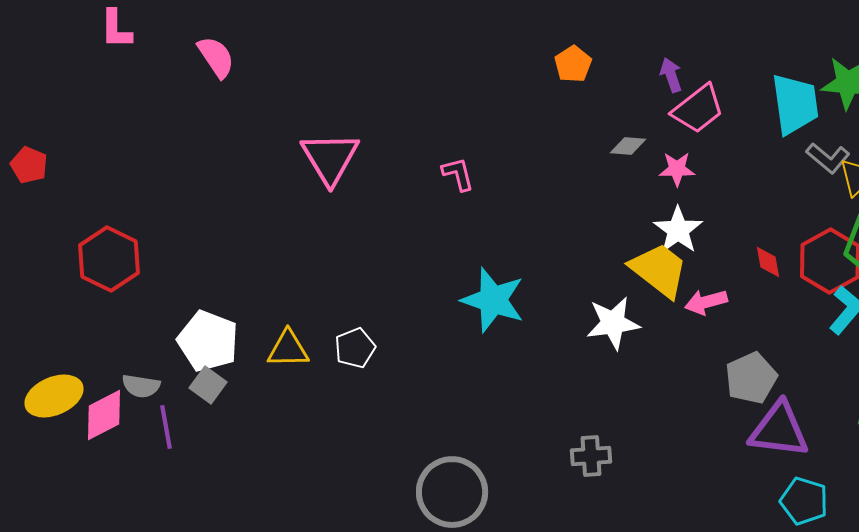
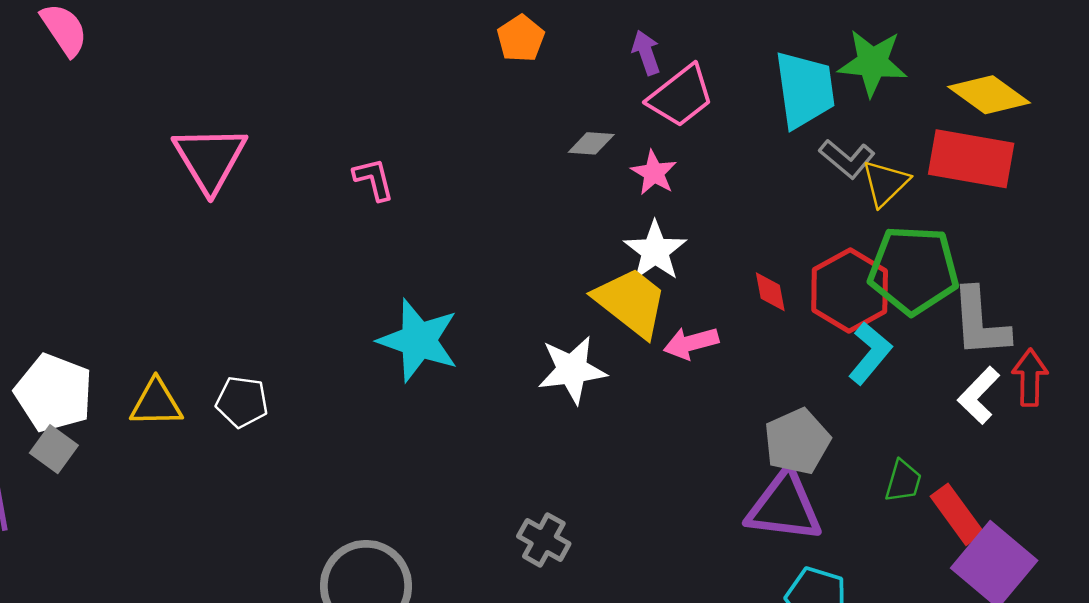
pink star: (677, 169) -> (654, 173), turned 30
white pentagon: (355, 348) -> (242, 402), turned 30
gray pentagon: (751, 378) -> (797, 441), moved
gray cross: (591, 456) -> (544, 540), turned 33

